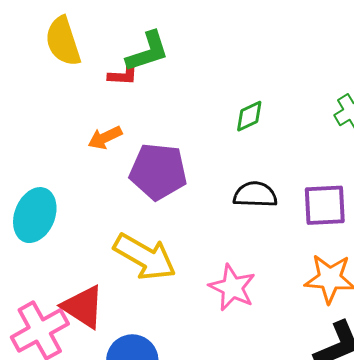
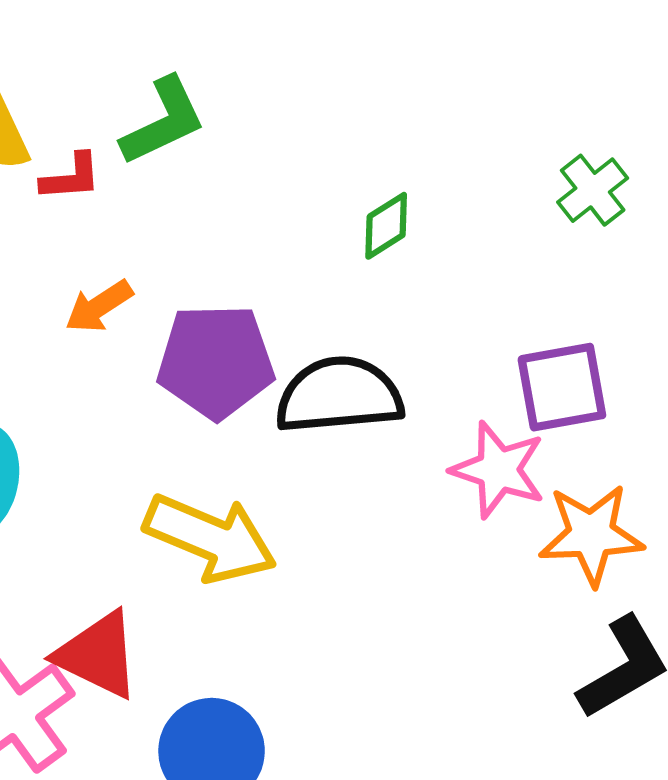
red L-shape: (123, 75) -> (71, 177), moved
black semicircle: (255, 195) -> (339, 395), moved, size x1.4
pink star: (232, 287) -> (498, 470), moved

